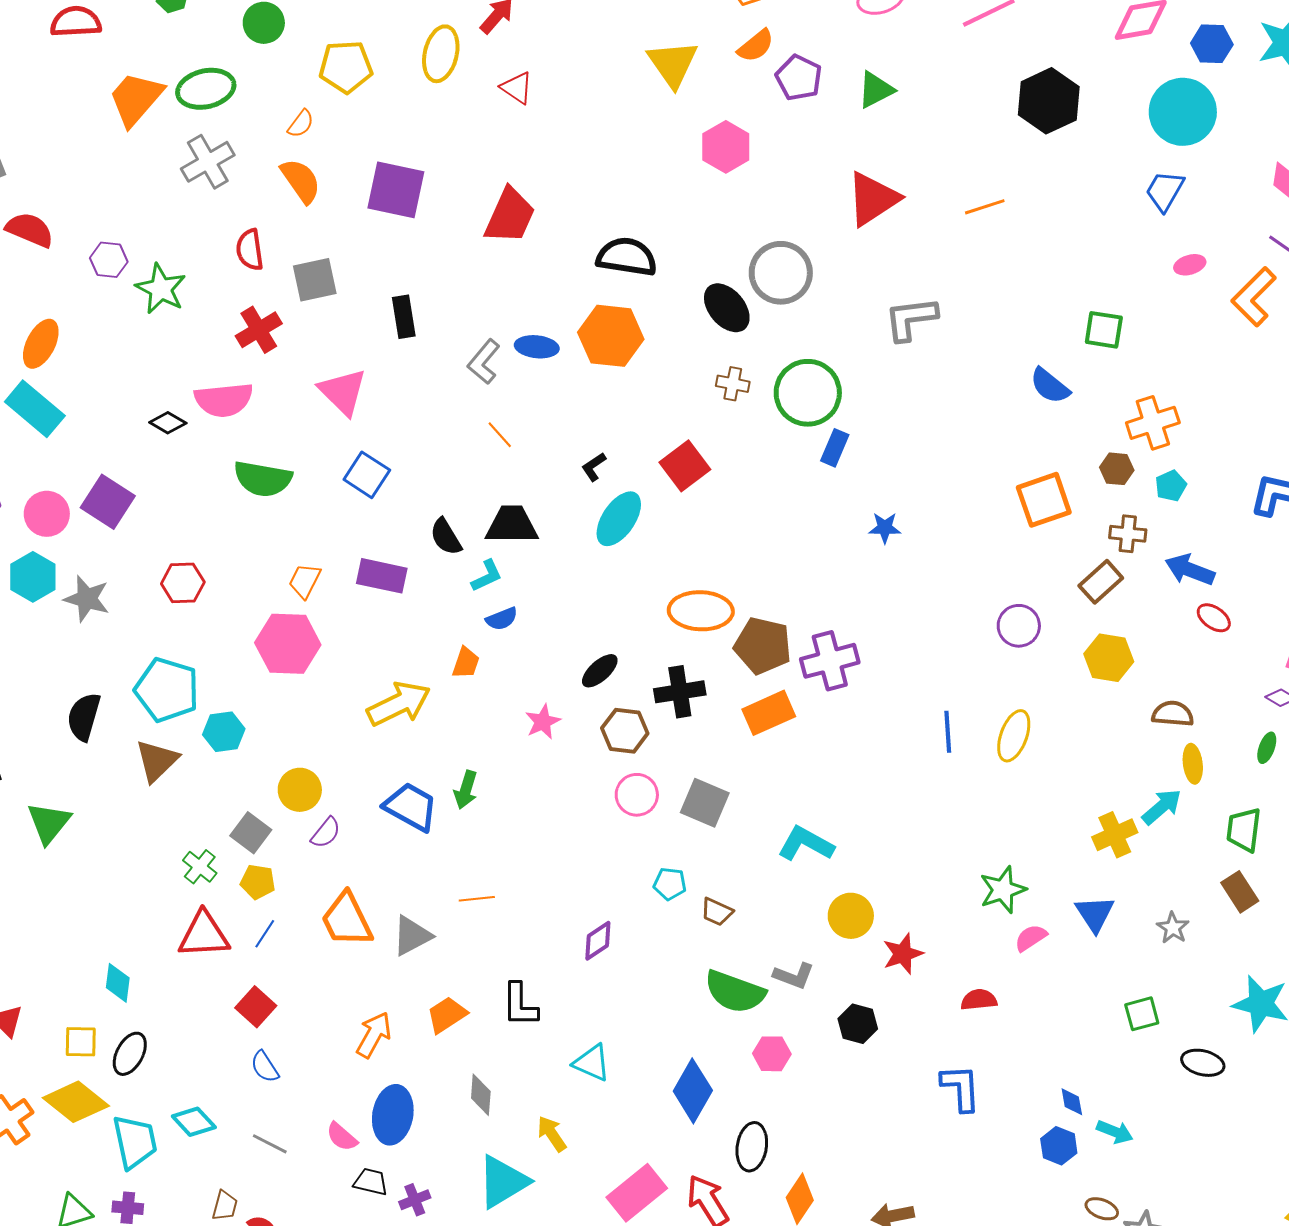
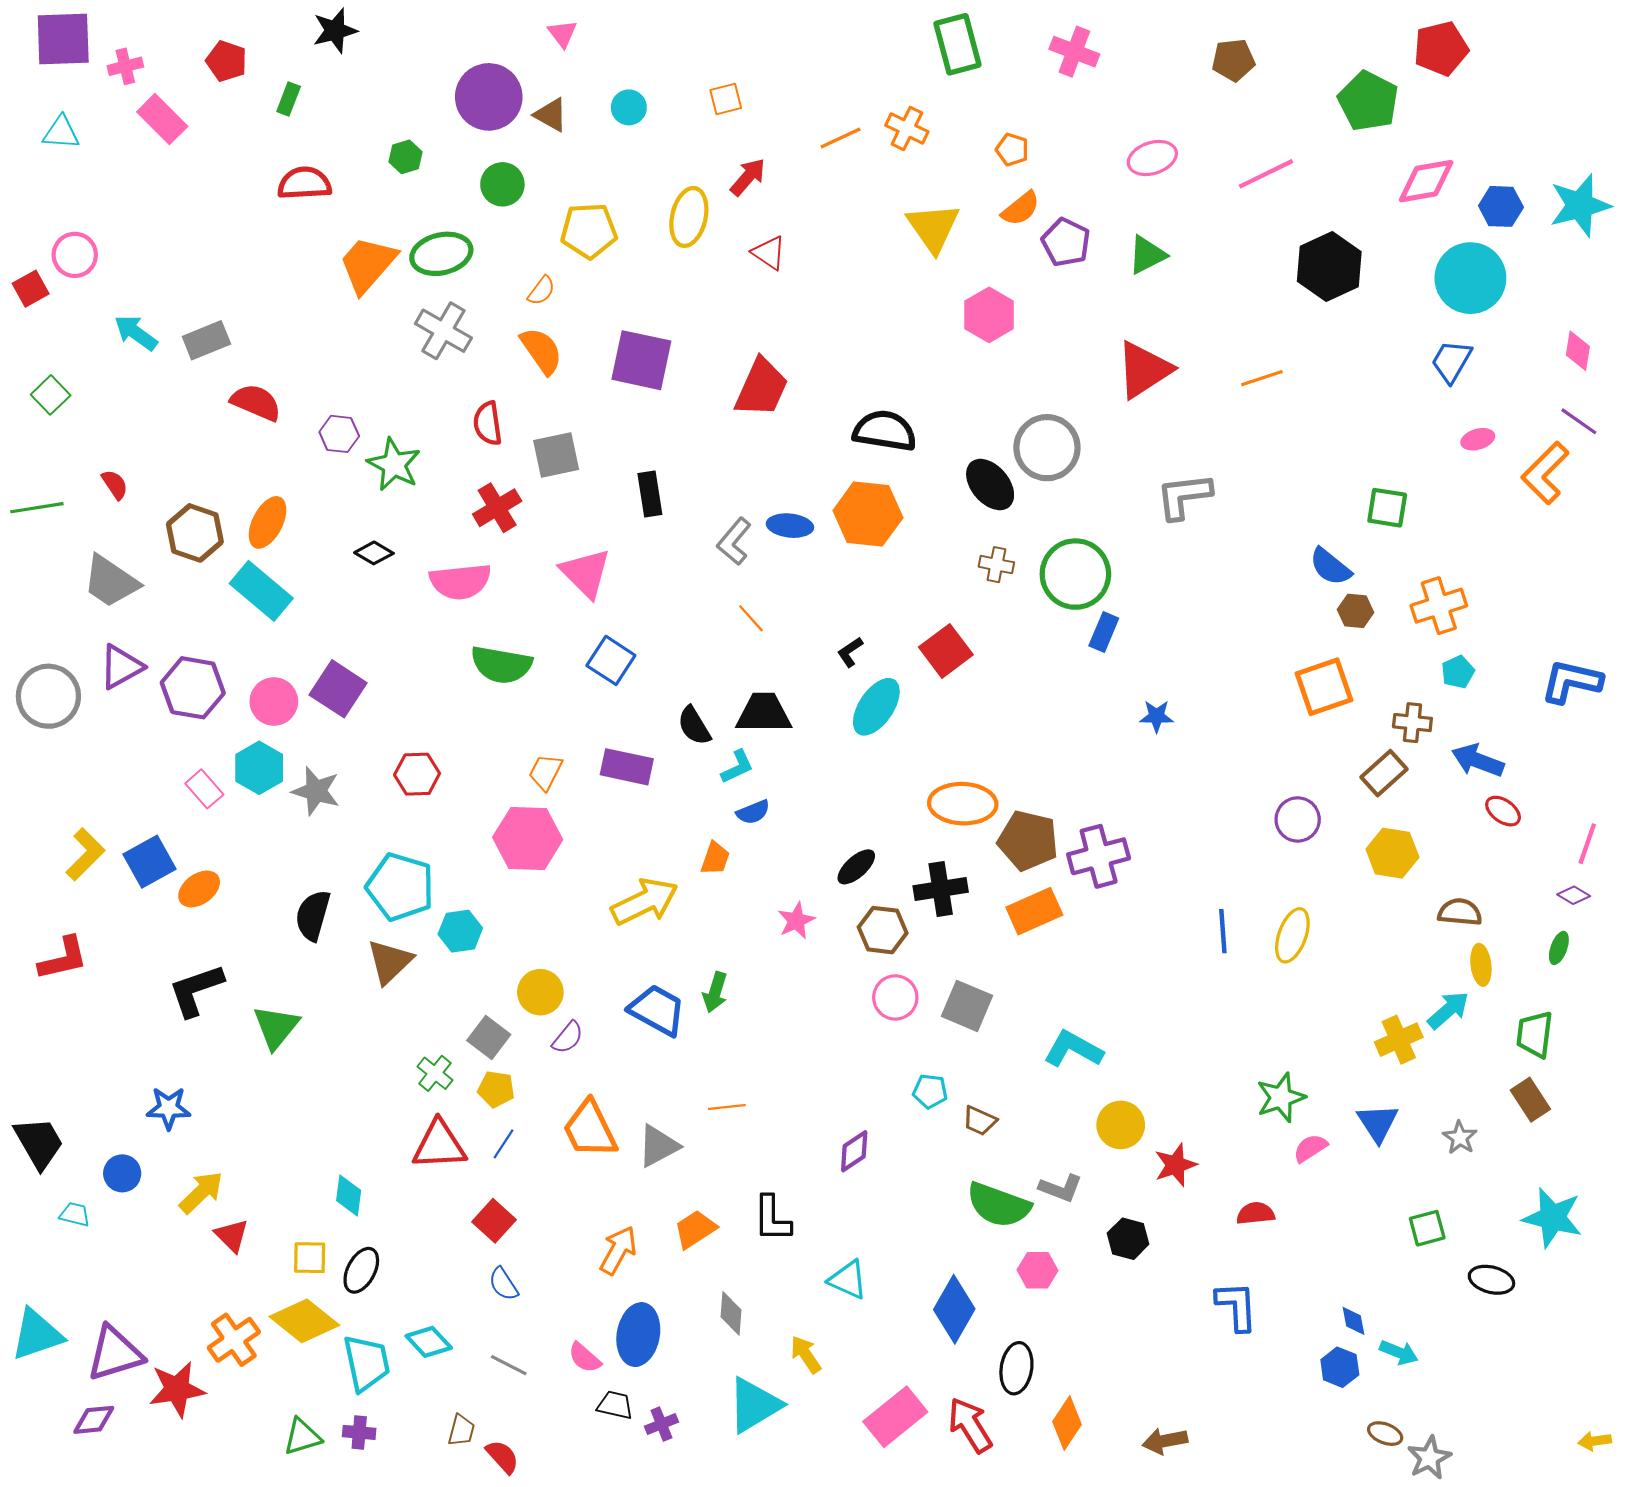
gray cross: (208, 162) -> (443, 331), turned -30
black diamond: (168, 423) -> (374, 553), moved
brown hexagon: (1117, 469) -> (1356, 611), moved

